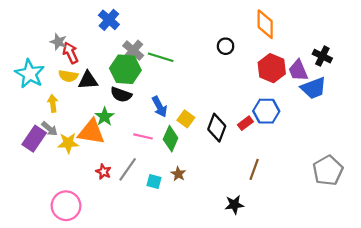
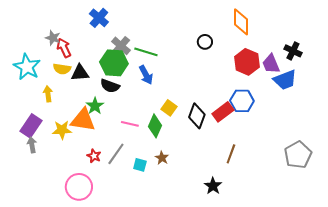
blue arrow: (160, 107) -> (146, 75), moved
red rectangle: (245, 123) -> (223, 112), size x1.5
gray arrow: (50, 129) -> (32, 145), moved, turned -140
black star: (234, 205) -> (213, 186), turned -30
pink circle: (66, 206) -> (79, 187), moved

